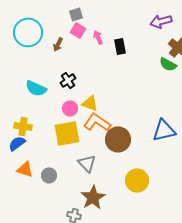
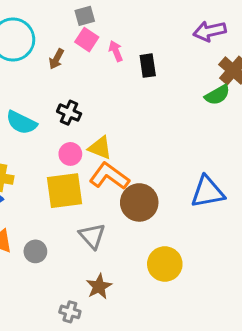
green semicircle: (168, 64) -> (217, 95), turned -60
black cross: (68, 80) -> (69, 113), turned -35
brown star: (93, 197) -> (99, 286), size x0.7

